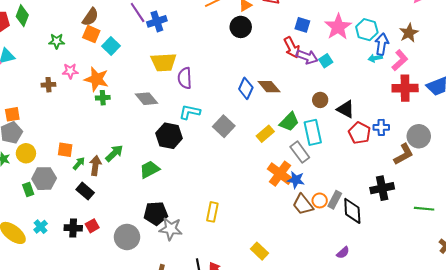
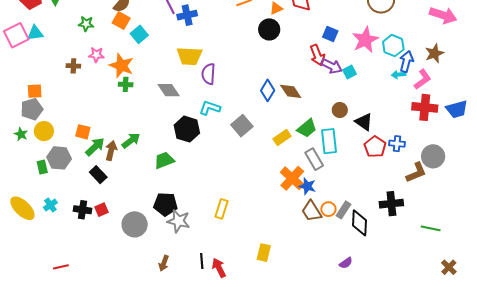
green arrow: (79, 163) -> (95, 147), size x1.5
yellow rectangle: (260, 251) -> (264, 253), turned 54

